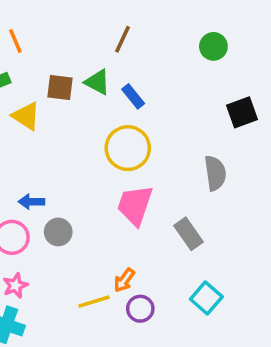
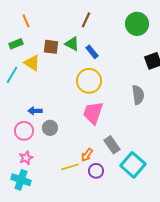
green circle: (213, 46) -> (137, 24), size x1.5
gray rectangle: (188, 234) -> (112, 145), moved
cyan square: (206, 298) -> (133, 165), size x1.4

